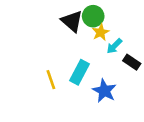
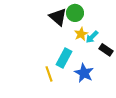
yellow star: (101, 32) -> (81, 34), moved
yellow line: (51, 80) -> (49, 74), moved

